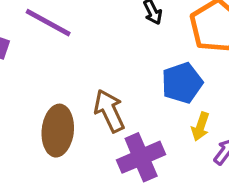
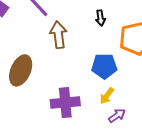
brown arrow: (109, 111) -> (58, 35), moved

